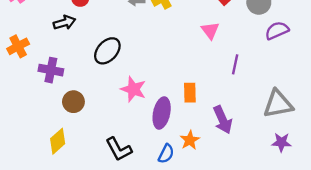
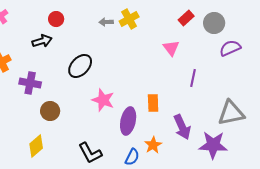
purple star: (281, 142) -> (213, 145), moved, size x1.6

